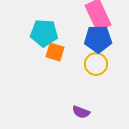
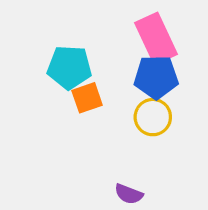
orange square: (55, 52) -> (87, 98), turned -36

